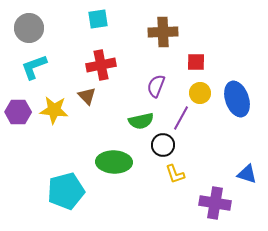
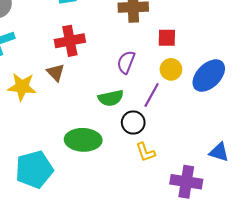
blue ellipse: (237, 99) -> (209, 76), turned 64

